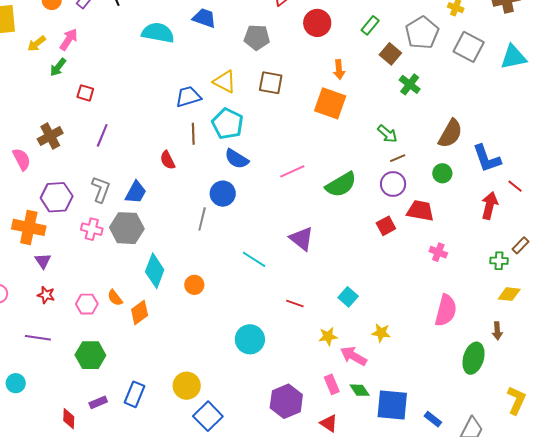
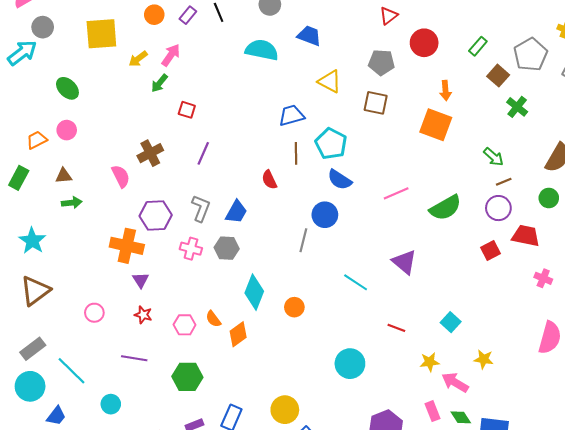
gray pentagon: (257, 37) -> (381, 62), moved
yellow triangle: (225, 82) -> (330, 81), moved
gray hexagon: (127, 228) -> (227, 248), size x0.7

